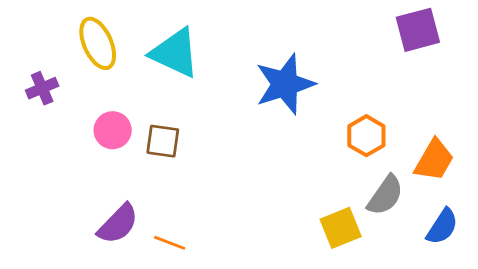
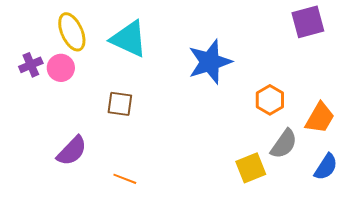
pink circle: (113, 130) -> (61, 68), moved
purple semicircle: (118, 224) -> (72, 151), moved

